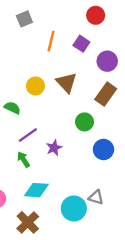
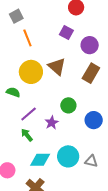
orange line: (51, 41) -> (27, 38), moved, turned -30
yellow circle: (35, 86) -> (31, 72), size x1.5
green circle: (84, 122) -> (68, 105), moved
cyan circle: (74, 208) -> (68, 156), moved

